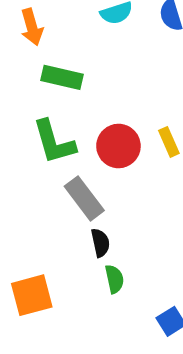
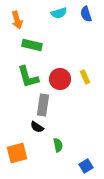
gray rectangle: (84, 198) -> (43, 105), turned 45
black semicircle: (100, 243) -> (37, 127), moved, turned 136

